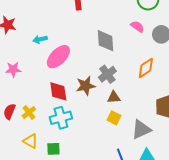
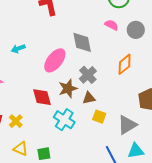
pink ellipse: (58, 57) -> (55, 60), moved
brown triangle: (114, 97) -> (89, 98), moved
cyan cross: (61, 118) -> (64, 120), moved, turned -35

